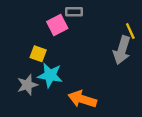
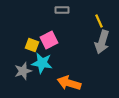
pink square: (57, 25) -> (49, 40), moved
yellow line: (130, 31) -> (99, 21), moved

